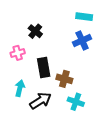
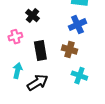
brown cross: (64, 79) -> (69, 50), moved
cyan cross: (76, 102) -> (79, 76), moved

